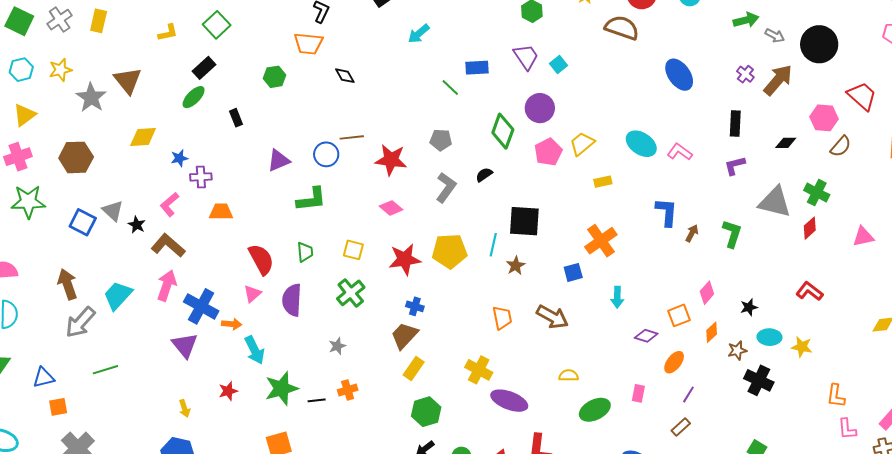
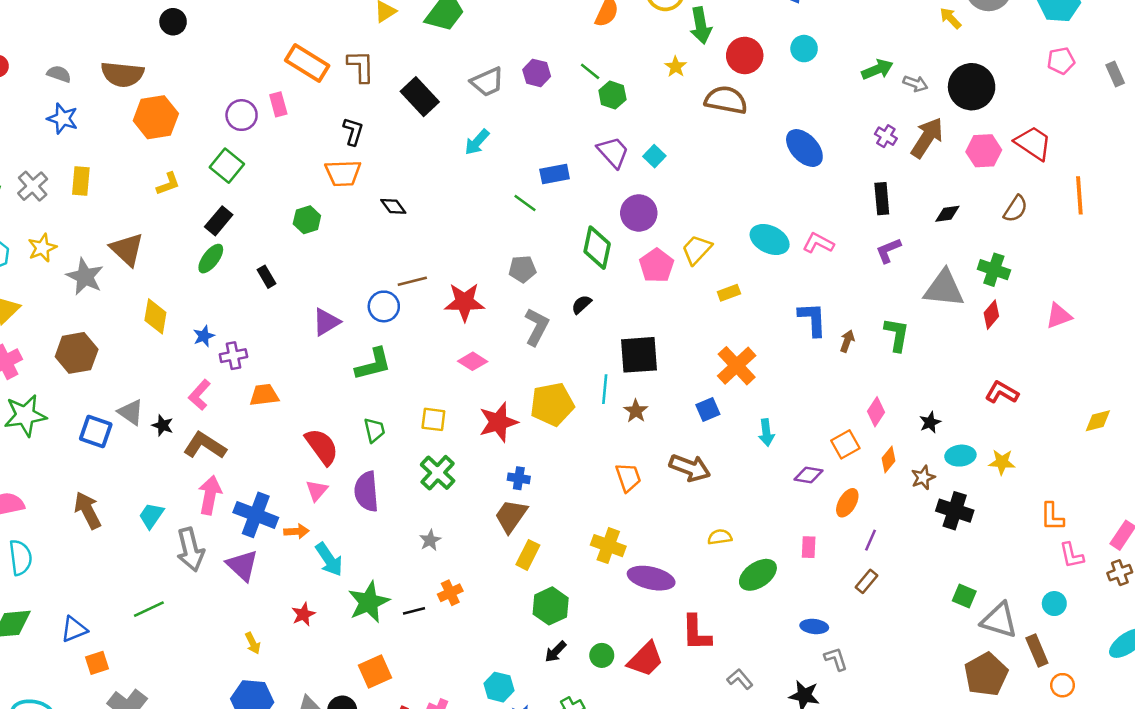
pink hexagon: (824, 118) -> (984, 151), moved
yellow diamond: (143, 137) -> (155, 316), turned -68
cyan trapezoid: (118, 295) -> (151, 516), size x0.7
gray arrow: (80, 322) -> (190, 550), moved, turned -48

